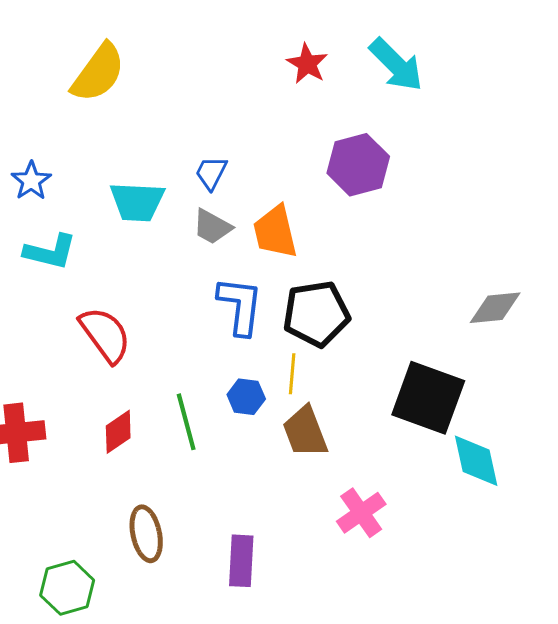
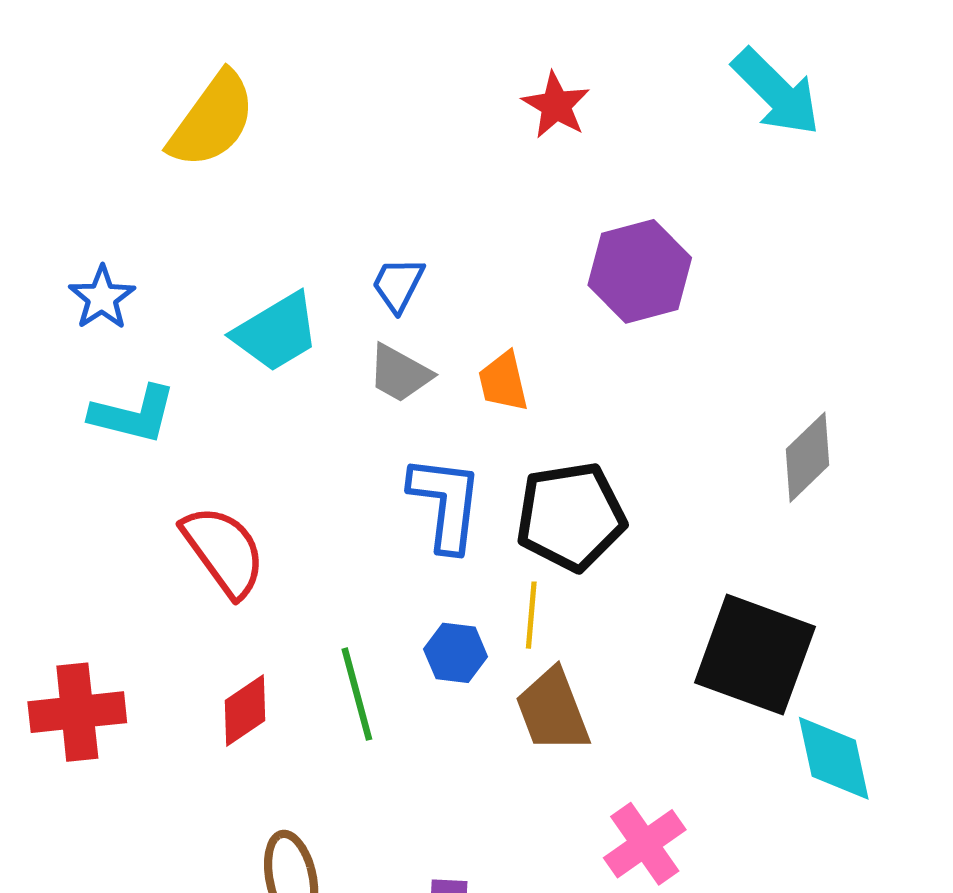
cyan arrow: (396, 65) -> (776, 92), moved
cyan trapezoid: (137, 202) -> (276, 332), turned -34
orange trapezoid: (275, 232) -> (503, 382), size x0.7
gray diamond: (495, 308) -> (808, 457), moved, turned -38

